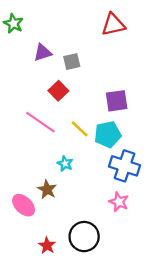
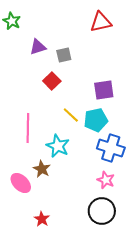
pink line: (40, 122) -> (28, 128), moved, turned 56
cyan star: (65, 164) -> (58, 146), size x1.6
black circle: (84, 237) -> (102, 211), moved

